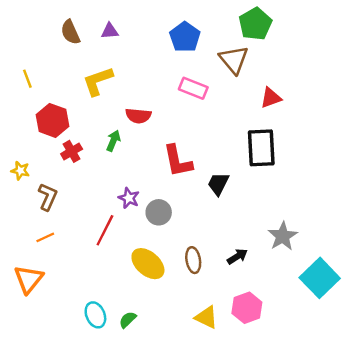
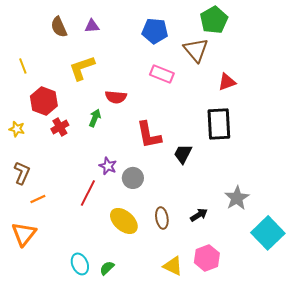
blue pentagon: (185, 37) -> (155, 31), turned -30
yellow star: (20, 171) -> (17, 129), moved
brown L-shape: (48, 197) -> (22, 173), moved

